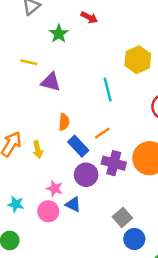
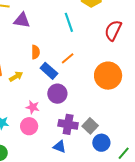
yellow arrow: (38, 150) -> (16, 76), turned -104
purple cross: (114, 163) -> (68, 124), moved
blue triangle: (73, 204) -> (60, 147), moved

